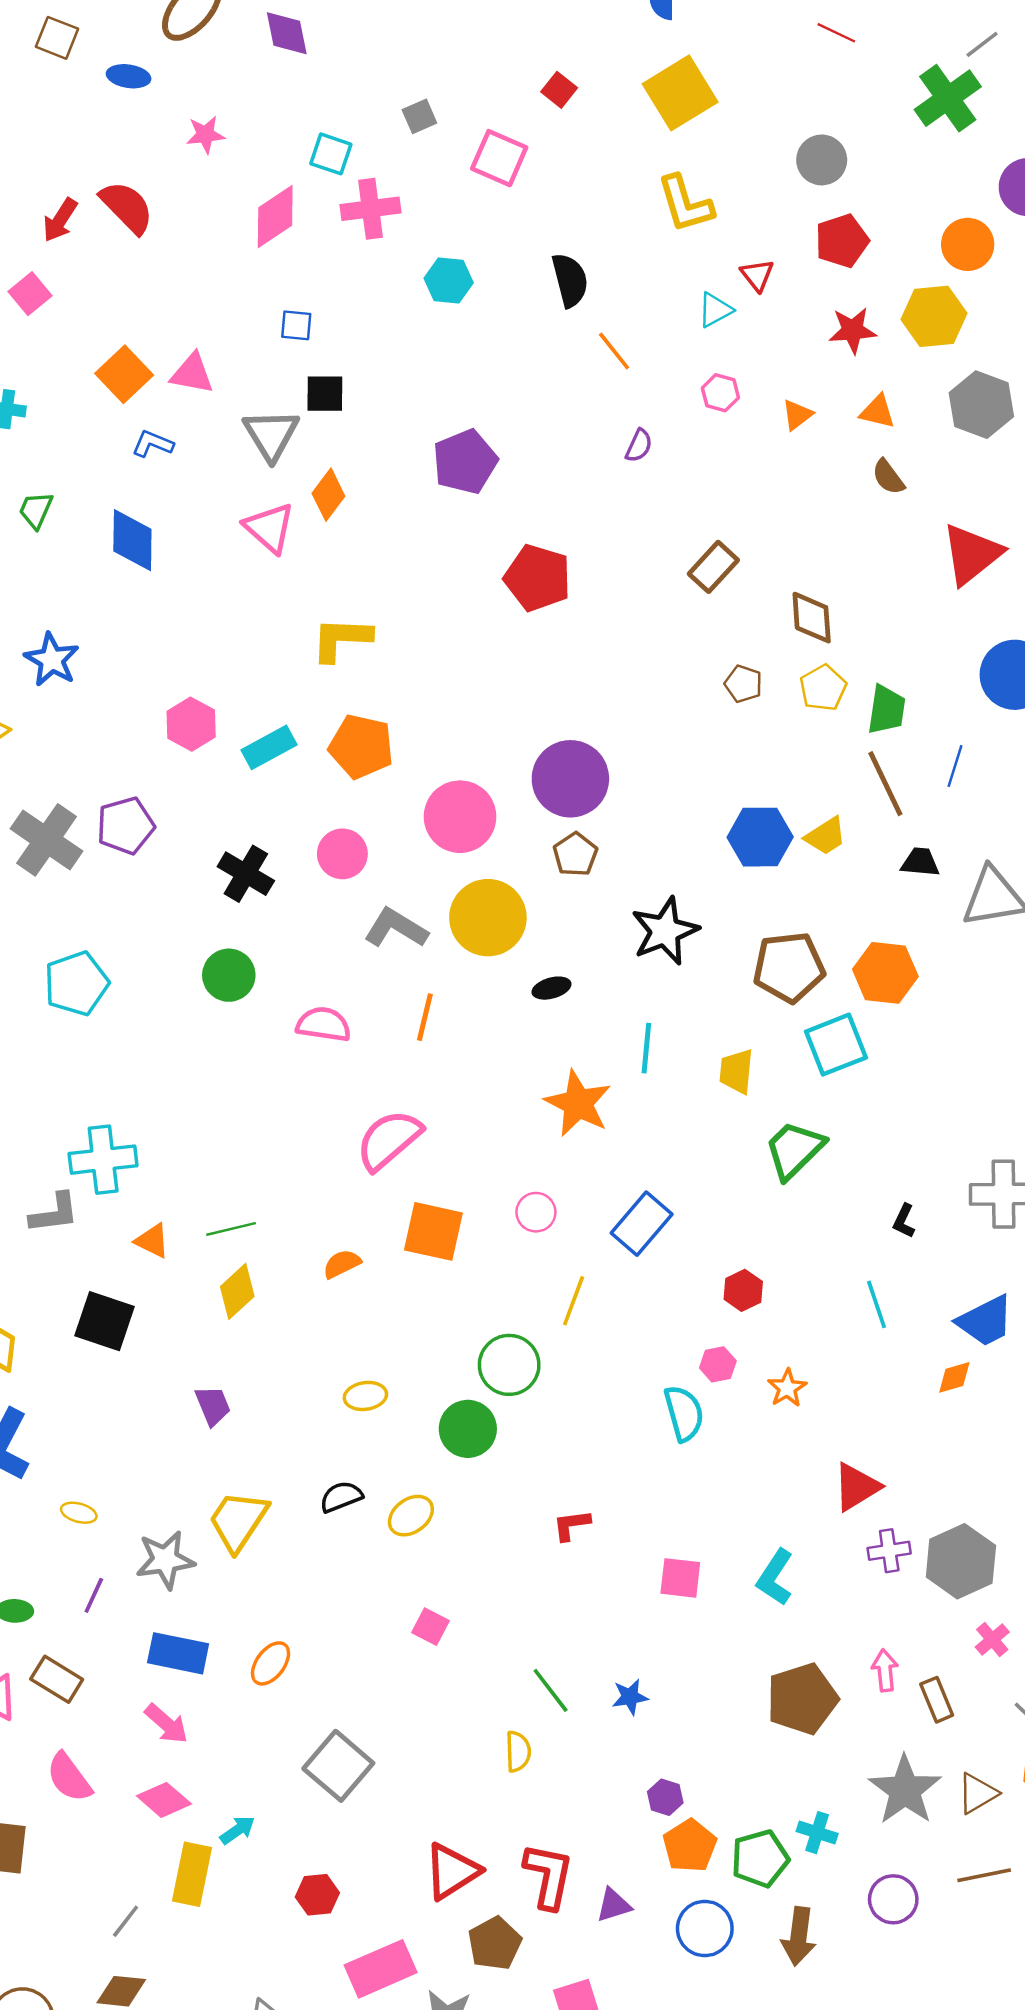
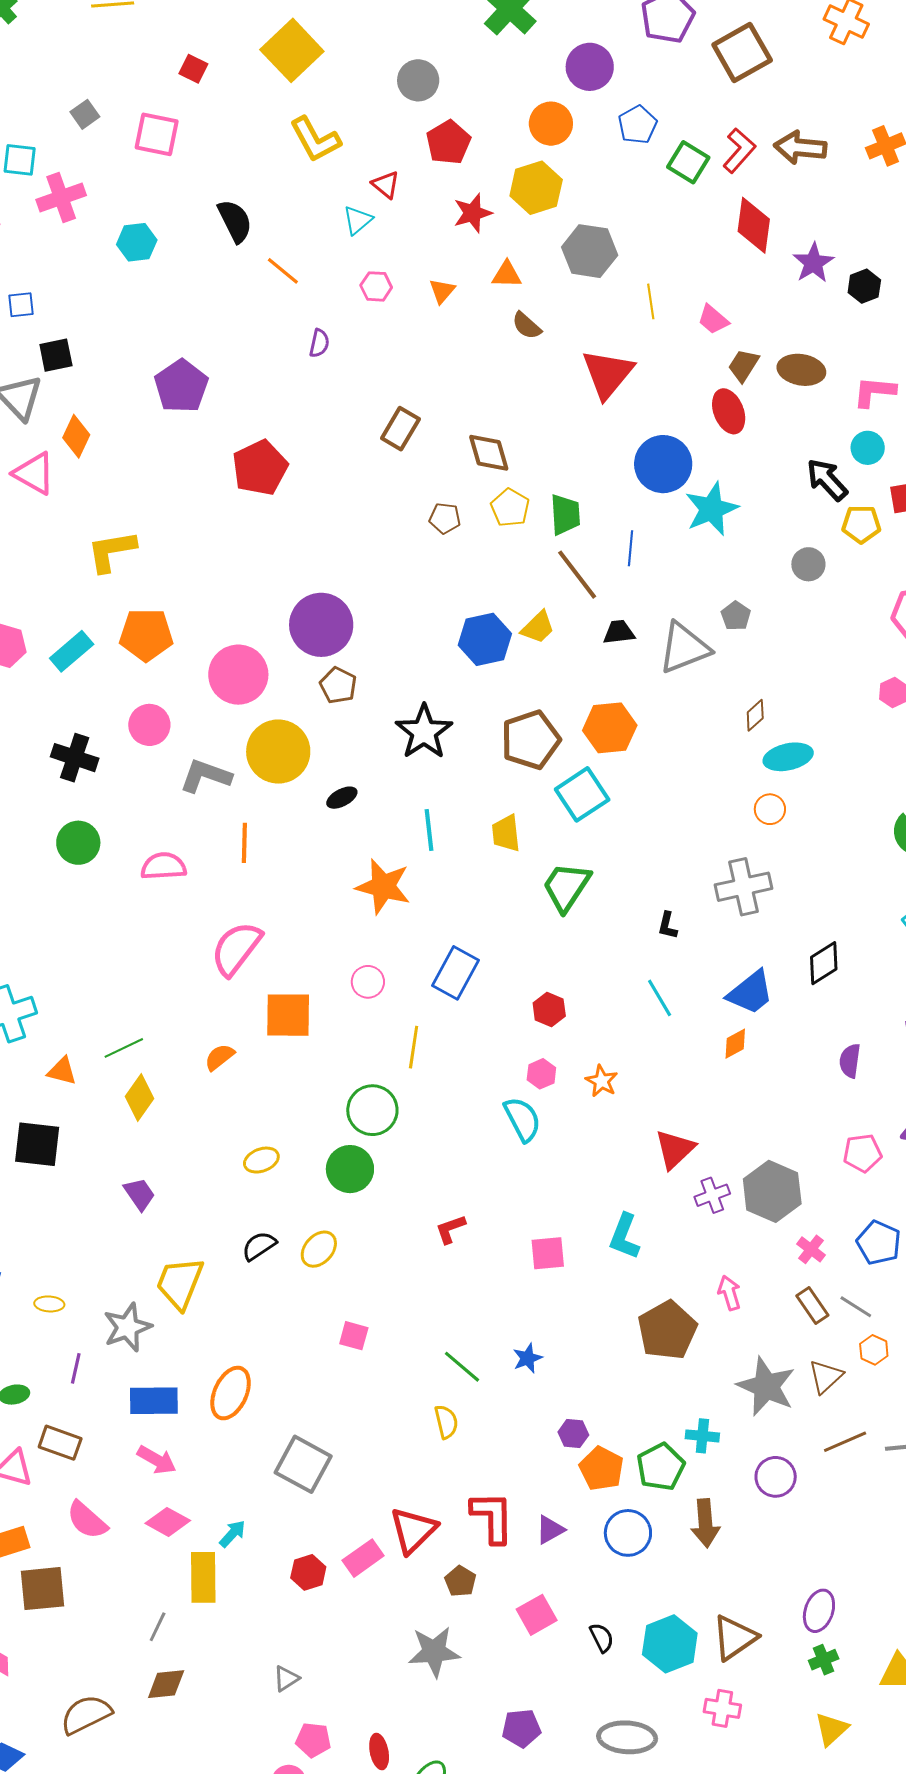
red pentagon: (538, 578) -> (260, 468), turned -30
orange ellipse: (271, 1663) -> (231, 1393), size x1.4
brown rectangle: (937, 1700) -> (812, 1306), moved
brown pentagon: (495, 1943) -> (460, 1581), size x0.7
pink rectangle: (381, 1969) -> (363, 1558), moved, size x0.7

